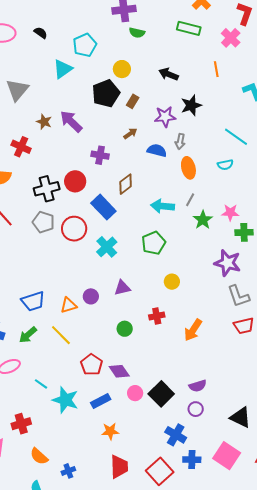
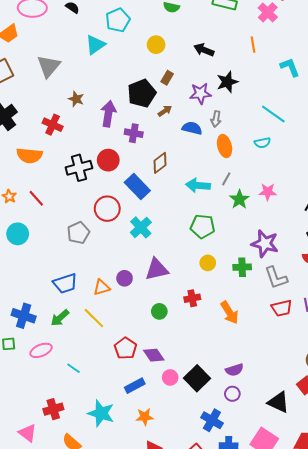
black pentagon: (106, 93) -> (142, 93), moved
purple arrow: (71, 121) -> (108, 114), moved, turned 55
gray pentagon: (43, 222) -> (78, 233), moved, turned 30
green cross: (244, 232) -> (242, 267), moved
green pentagon: (154, 243) -> (203, 226), moved, turned 30
purple triangle: (122, 288) -> (157, 269), size x1.4
orange arrow: (193, 330) -> (230, 313), turned -65
cyan star: (65, 400) -> (101, 413), moved

